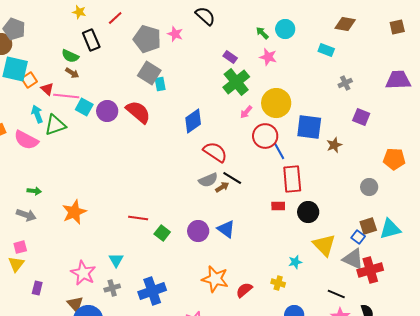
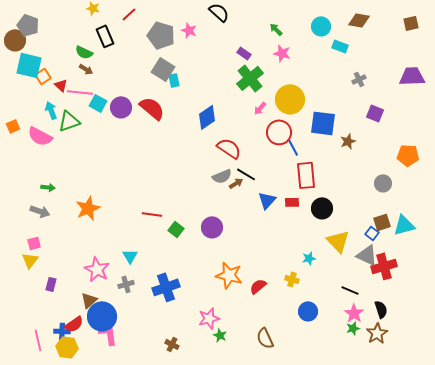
cyan circle: (285, 29) -> (321, 26), moved
blue triangle: (226, 229) -> (267, 200), moved, turned 36
brown triangle: (75, 304) -> (89, 300), turned 30

